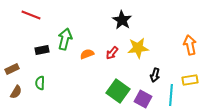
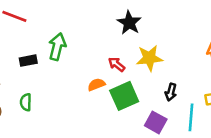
red arrow: (112, 53) -> (117, 64), turned 88
orange semicircle: (87, 54) -> (96, 85), moved
green square: (118, 91) -> (124, 96), moved, turned 30

